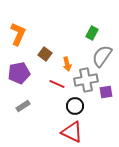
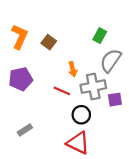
brown square: (45, 54) -> (49, 42), moved
gray rectangle: (23, 106) -> (25, 130), moved

